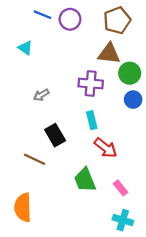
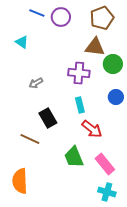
blue circle: (133, 100) -> (116, 97), moved
pink rectangle: (120, 188) -> (105, 164), size x1.5

